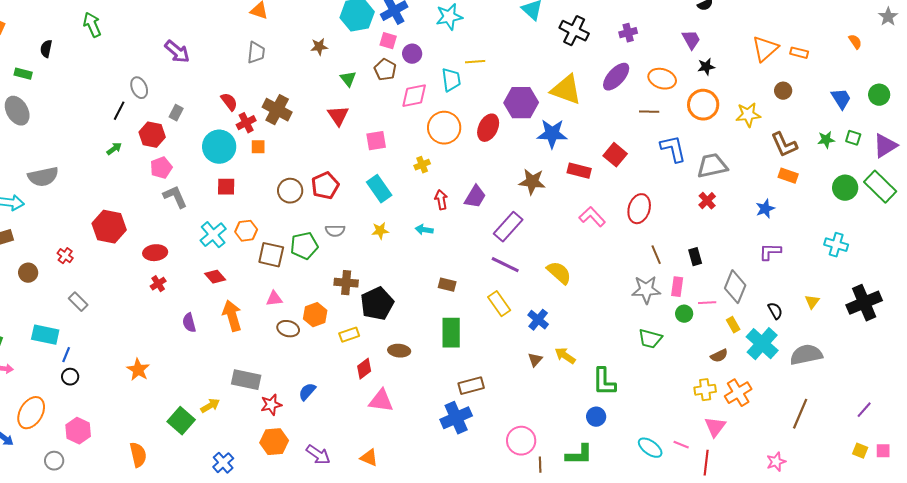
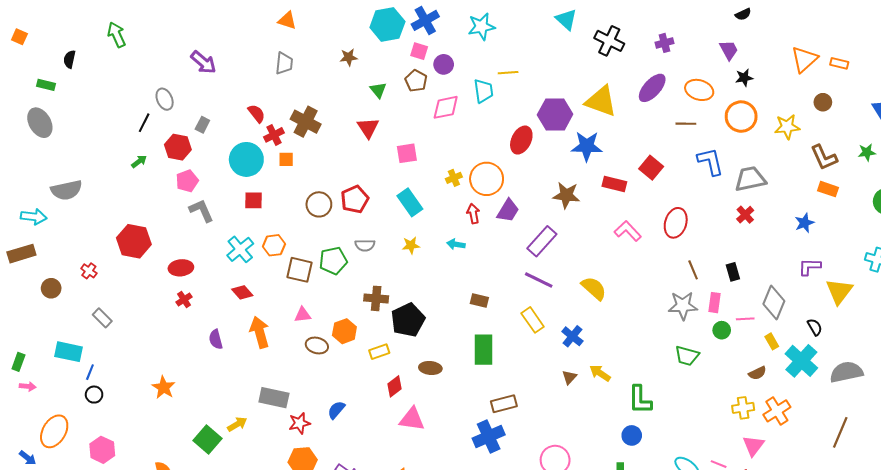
orange circle: (444, 128) -> (487, 179), moved
yellow triangle: (812, 302) -> (839, 291), moved, size x1.8

